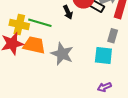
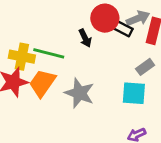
gray rectangle: (113, 36) -> (145, 67), turned 40
orange trapezoid: (34, 45) -> (42, 83), turned -65

